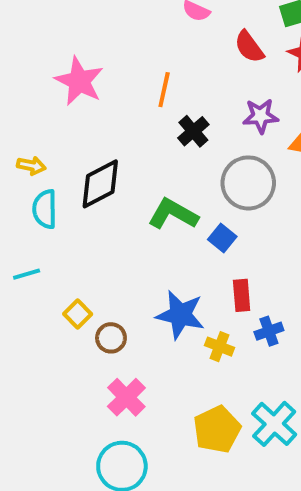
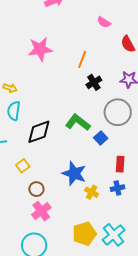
pink star: (79, 81) -> (40, 49), turned 30
black diamond: (100, 184) -> (39, 132), moved
red rectangle: (242, 295) -> (120, 164), moved
brown circle: (111, 338) -> (36, 189), moved

